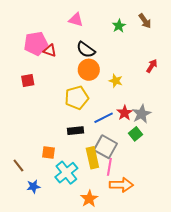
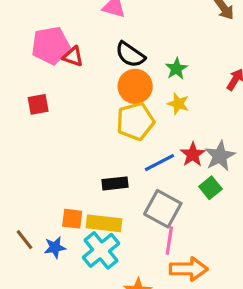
green star: (119, 26) -> (176, 69), moved
yellow pentagon: (77, 98) -> (135, 121), moved
yellow rectangle: (92, 158) -> (104, 223), moved, turned -70
blue star: (33, 187) -> (55, 247), moved

